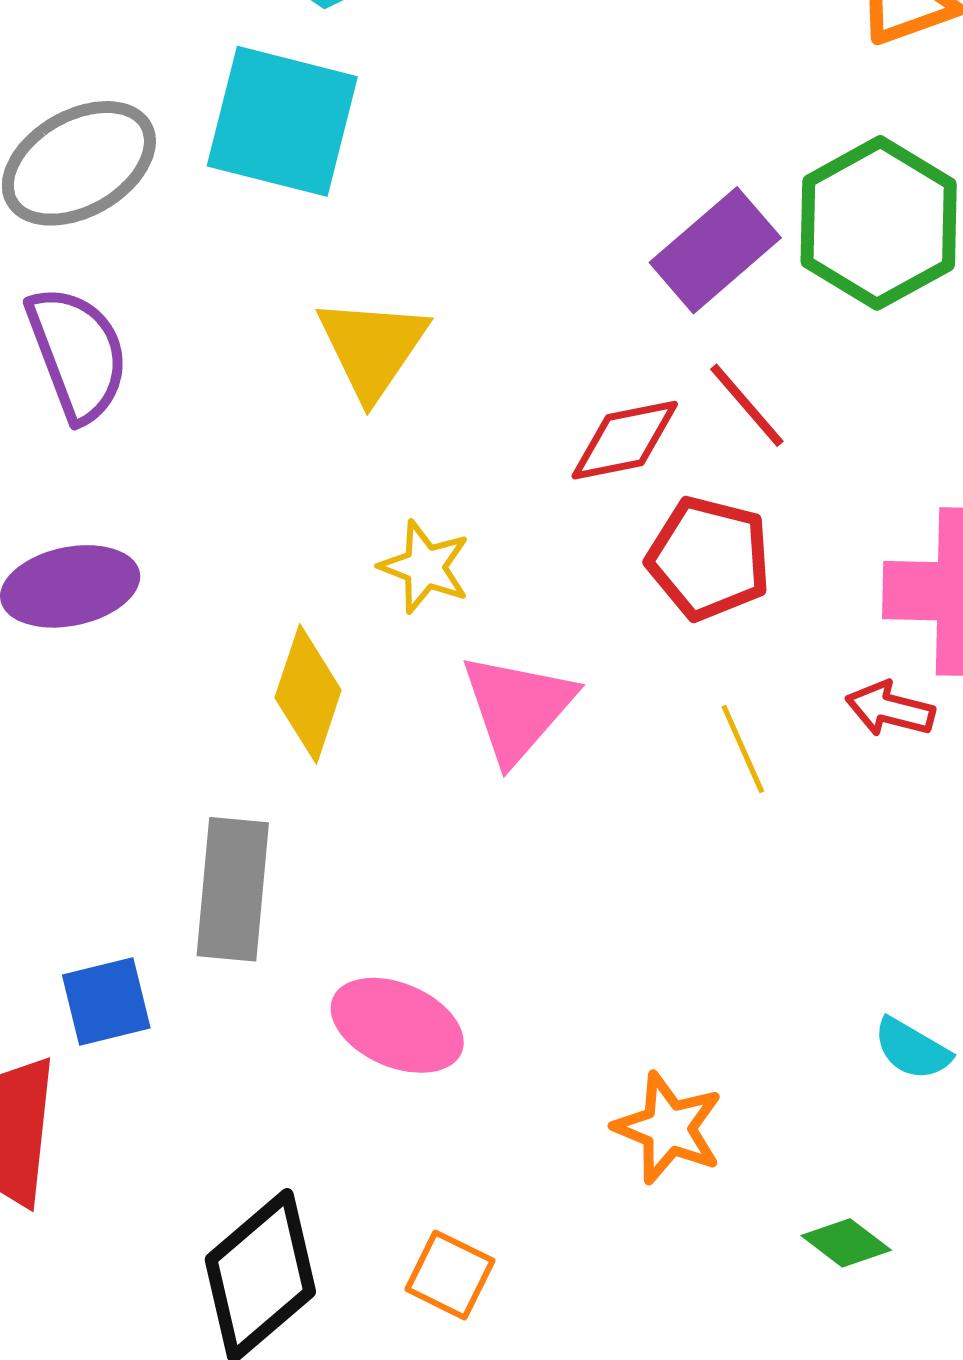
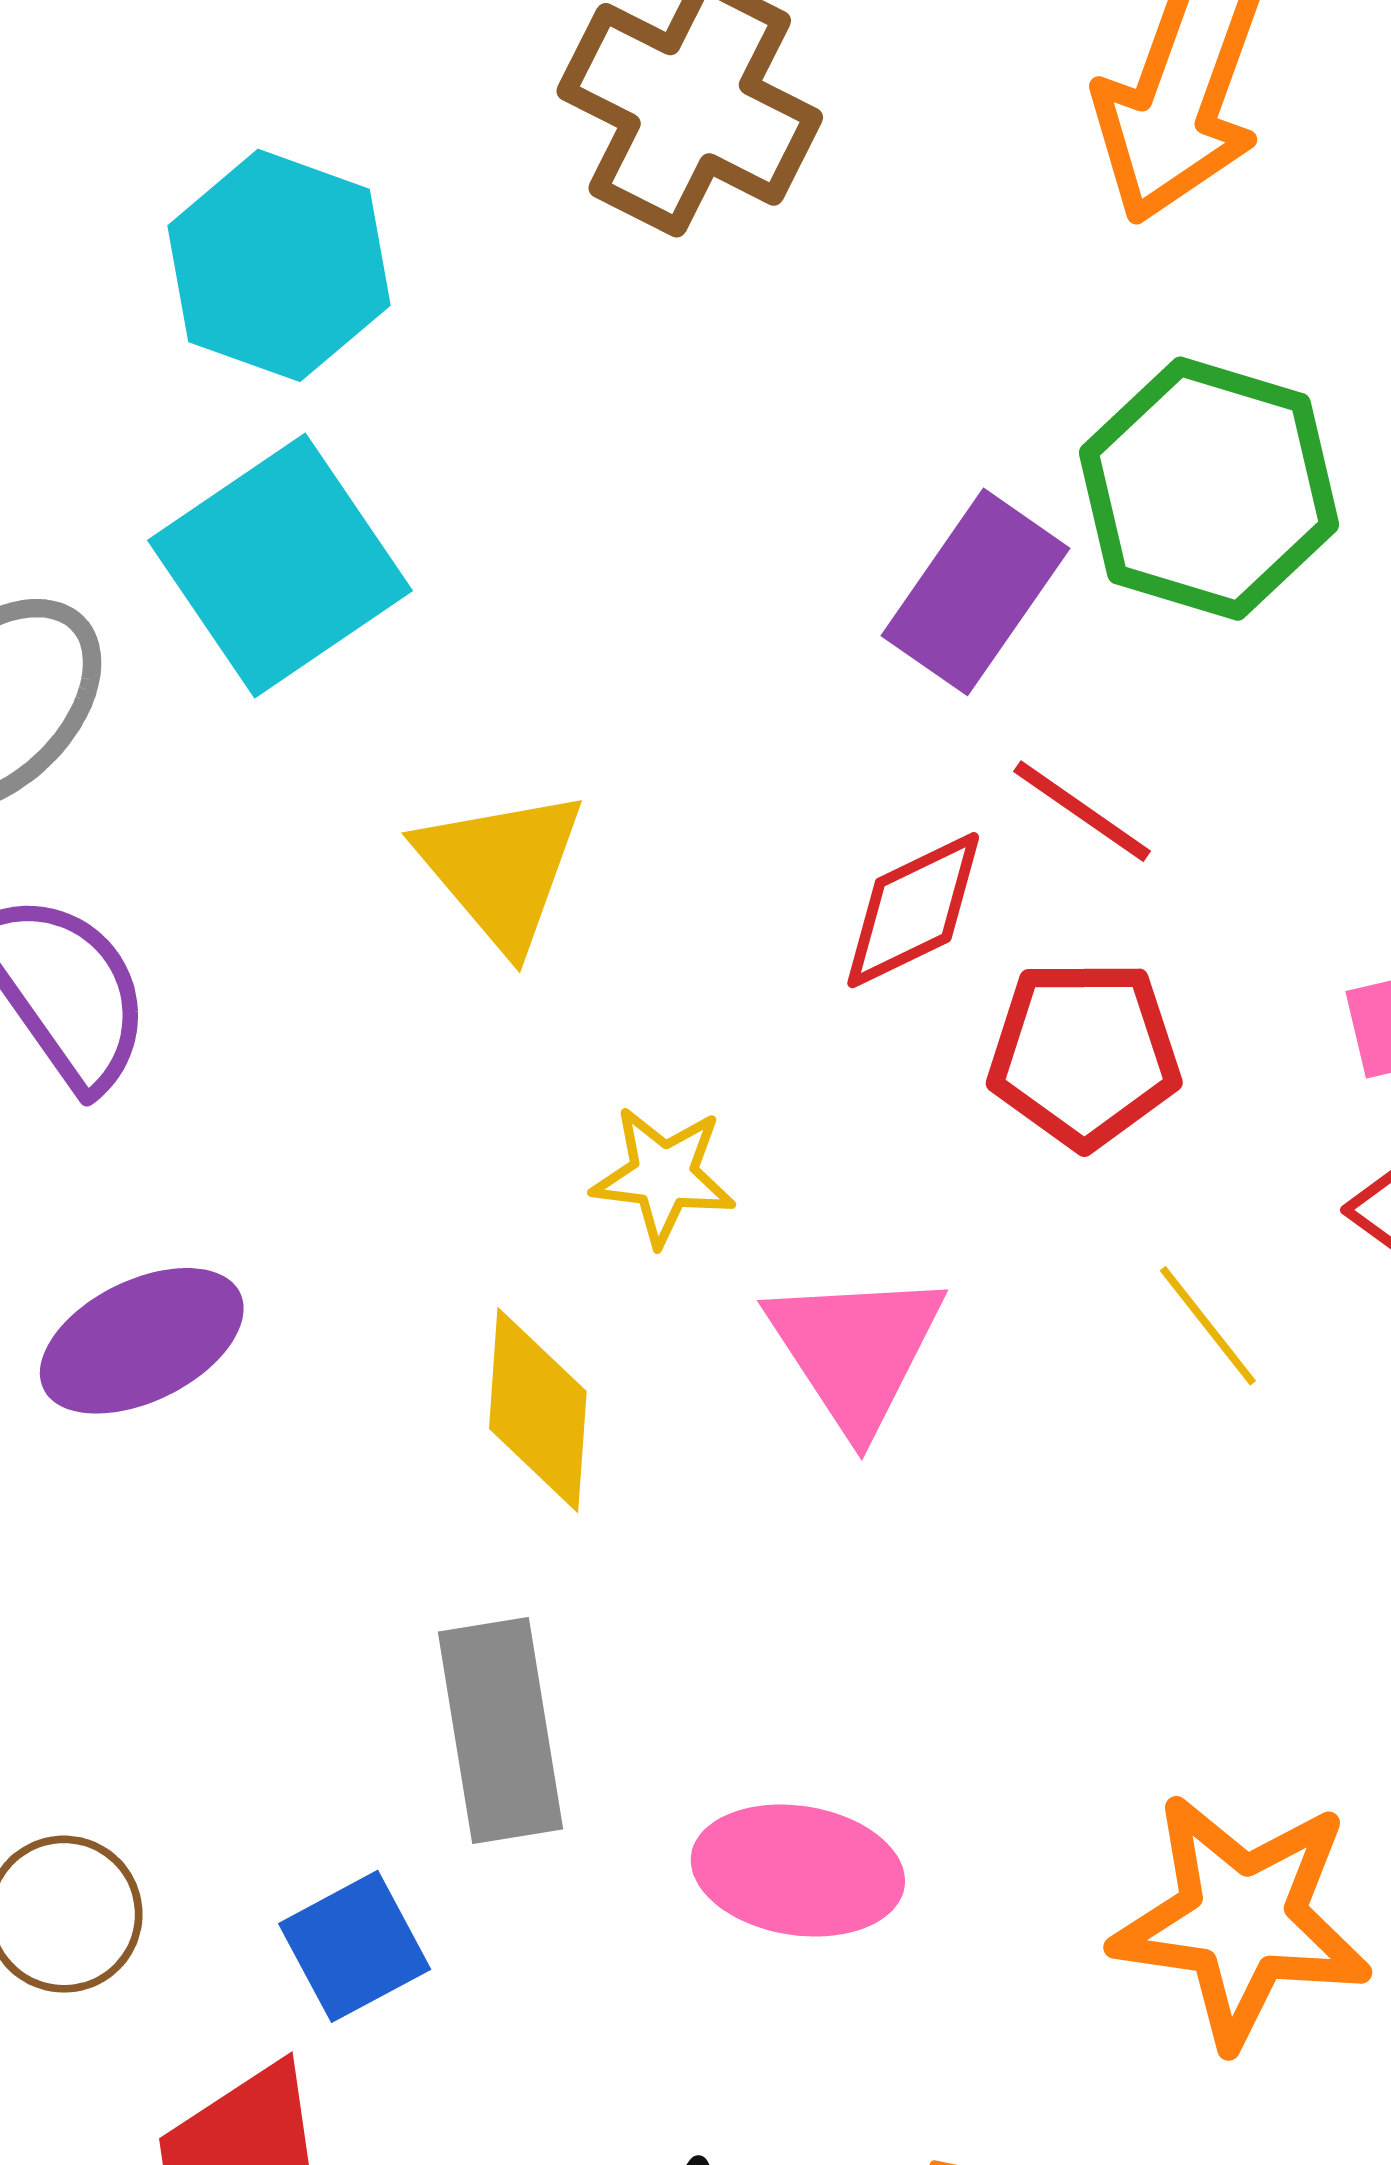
cyan square: (282, 121) -> (280, 566), turned -34
orange star: (668, 1128) -> (1242, 1920), size x1.5

